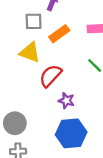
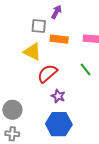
orange rectangle: (59, 34) -> (59, 39), turned 36

